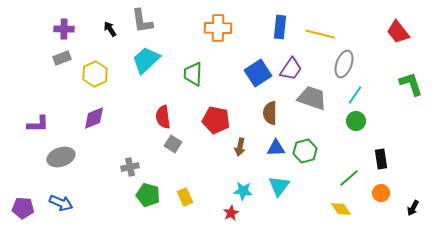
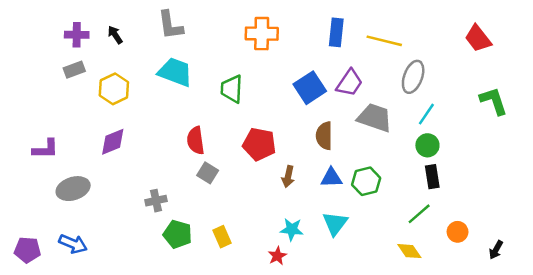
black arrow: (110, 29) -> (115, 35), moved
cyan trapezoid: (146, 60) -> (175, 72), turned 64
black rectangle: (381, 159) -> (432, 177), moved

